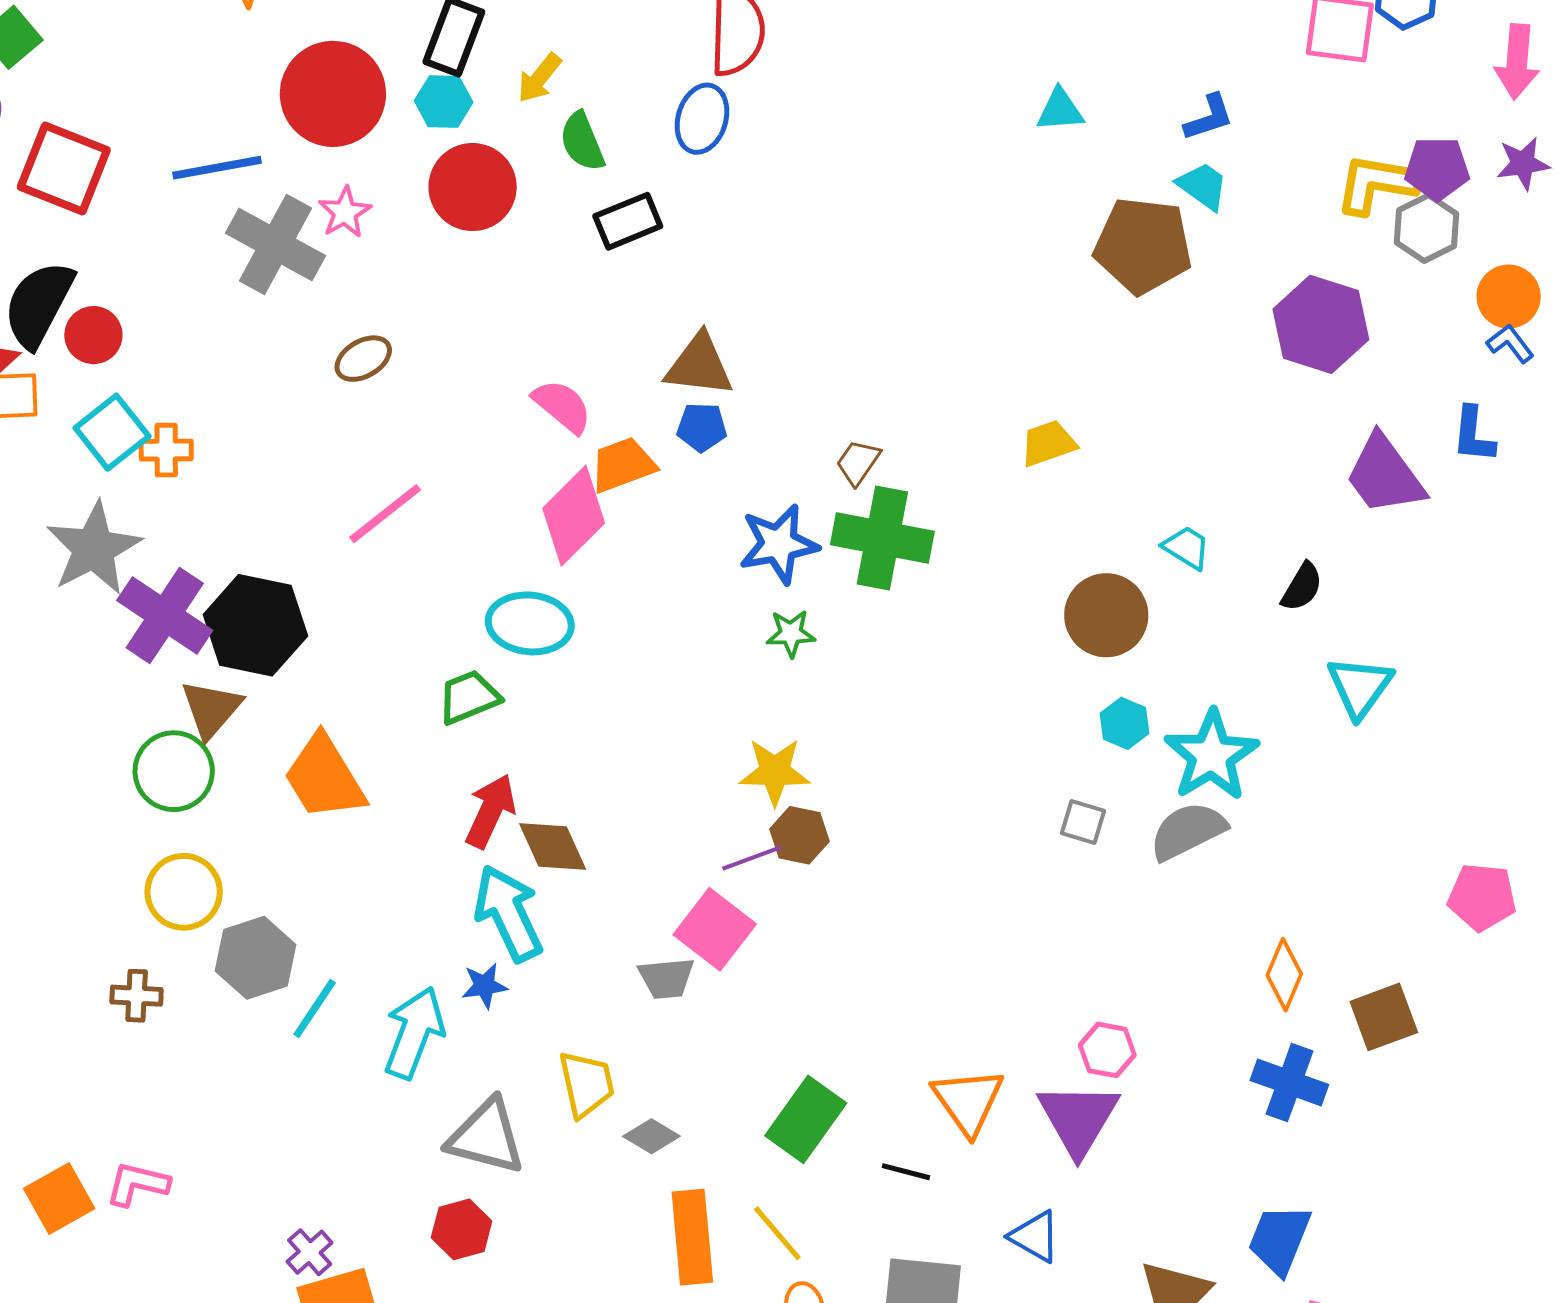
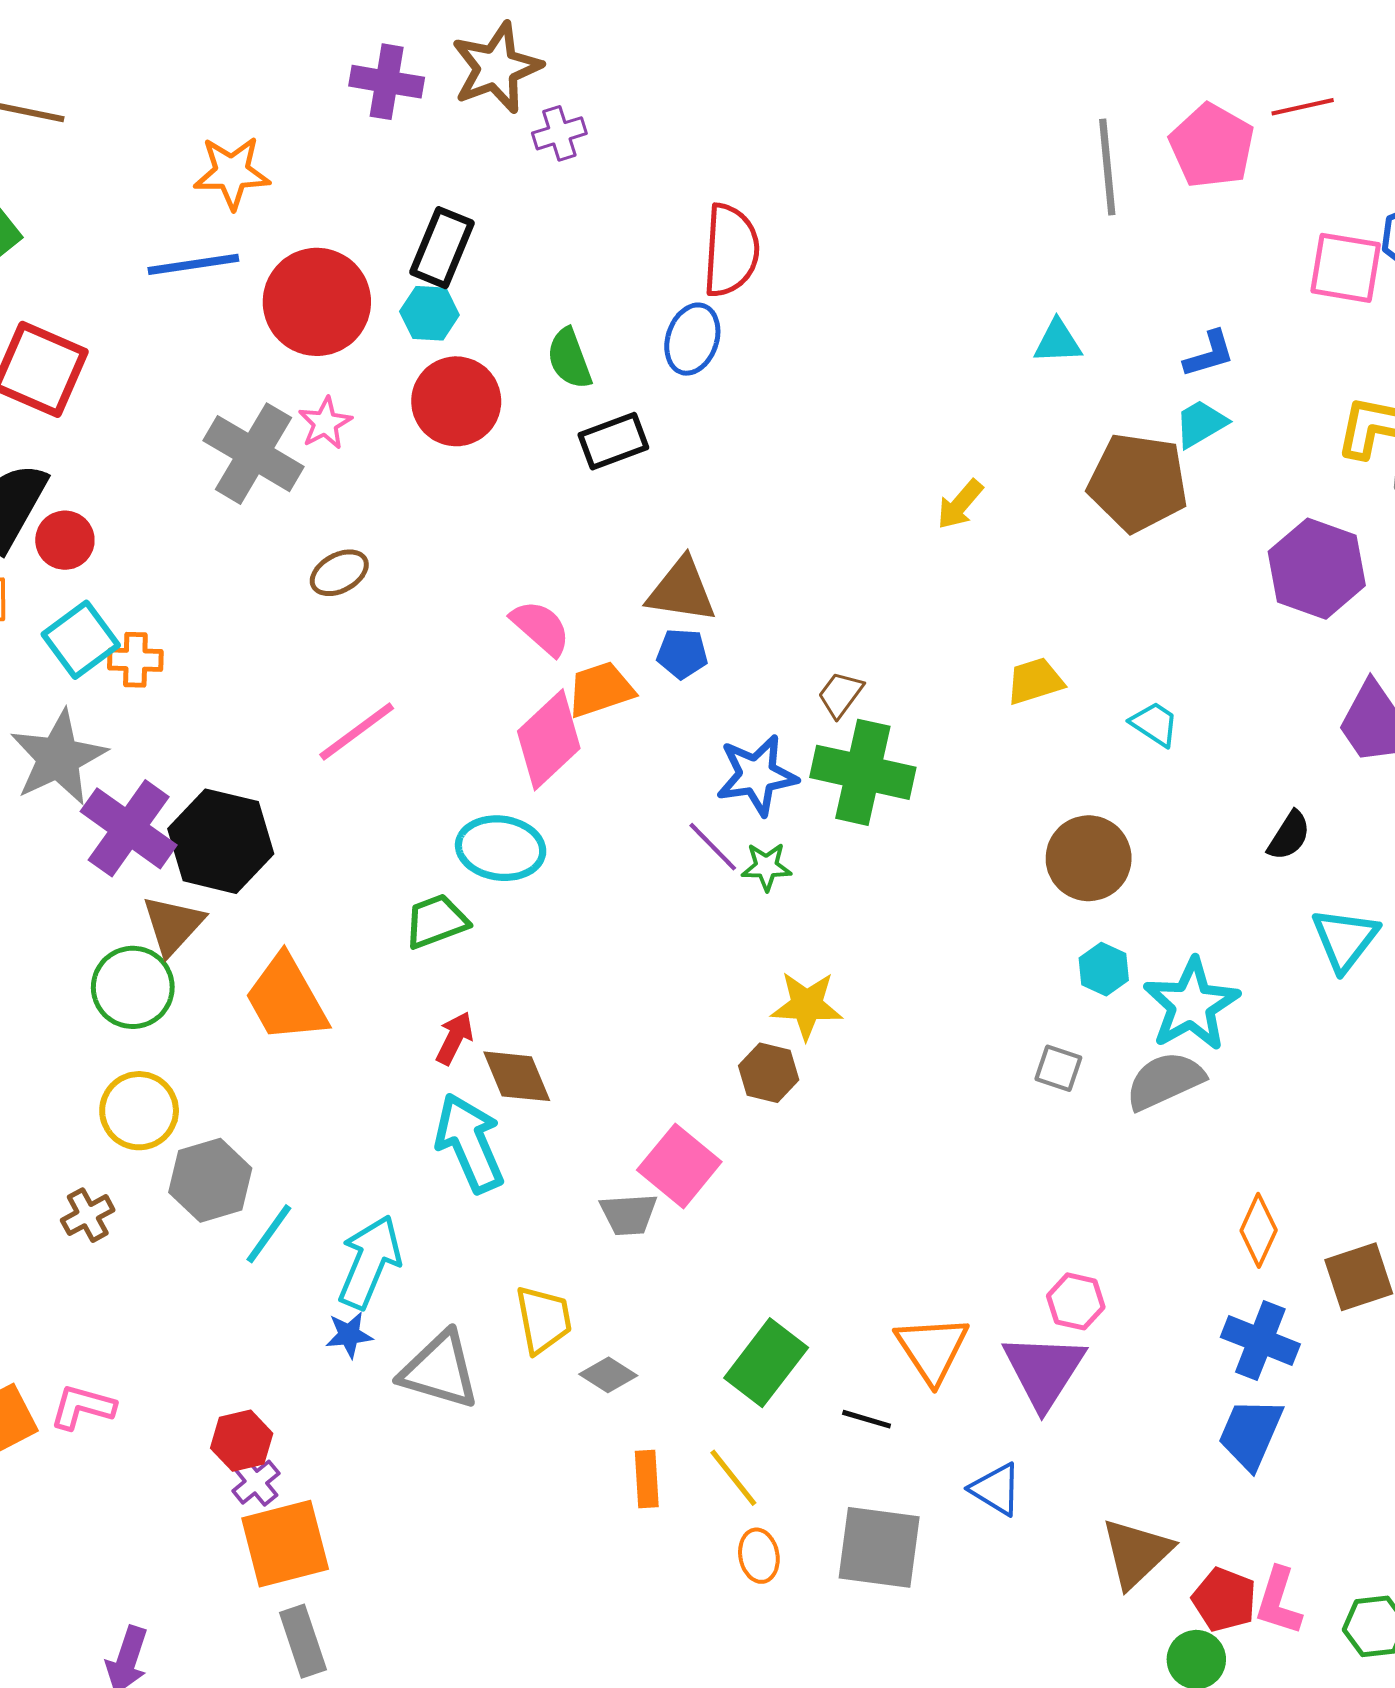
yellow arrow: (539, 78) -> (960, 504), moved
blue line: (217, 168) -> (193, 264), moved
cyan trapezoid: (1203, 186) -> (1201, 424), turned -68
cyan trapezoid: (1186, 548) -> (1154, 724), moved
yellow star: (775, 772) -> (807, 1005), moved
red arrow: (490, 811) -> (455, 1038), size x0.7
purple line: (752, 858) -> (713, 847), moved, turned 64
blue star: (485, 986) -> (349, 1335), moved
brown cross: (137, 996) -> (88, 1215), turned -33
red hexagon: (462, 1229) -> (242, 1441), moved
orange rectangle: (692, 1237) -> (647, 1479), size x0.6
blue trapezoid: (1279, 1239) -> (1251, 1434), moved

